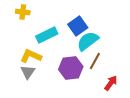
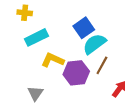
cyan rectangle: (47, 35) -> (36, 37), moved
yellow L-shape: (31, 56) -> (53, 60), moved
gray triangle: (28, 72) -> (35, 93), moved

